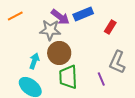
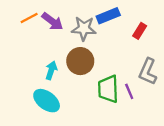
purple arrow: (60, 17) -> (52, 21), moved
gray star: (50, 30) -> (84, 28), moved
green trapezoid: (68, 77) -> (108, 89), moved

